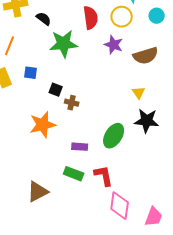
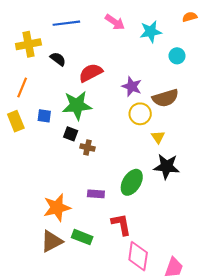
yellow circle: (122, 17) -> (140, 114), moved
red semicircle: (91, 18) -> (91, 73), moved, turned -110
green star: (64, 44) -> (77, 105), moved
orange star: (43, 125) -> (57, 208), moved
green rectangle: (74, 174) -> (82, 237), moved

